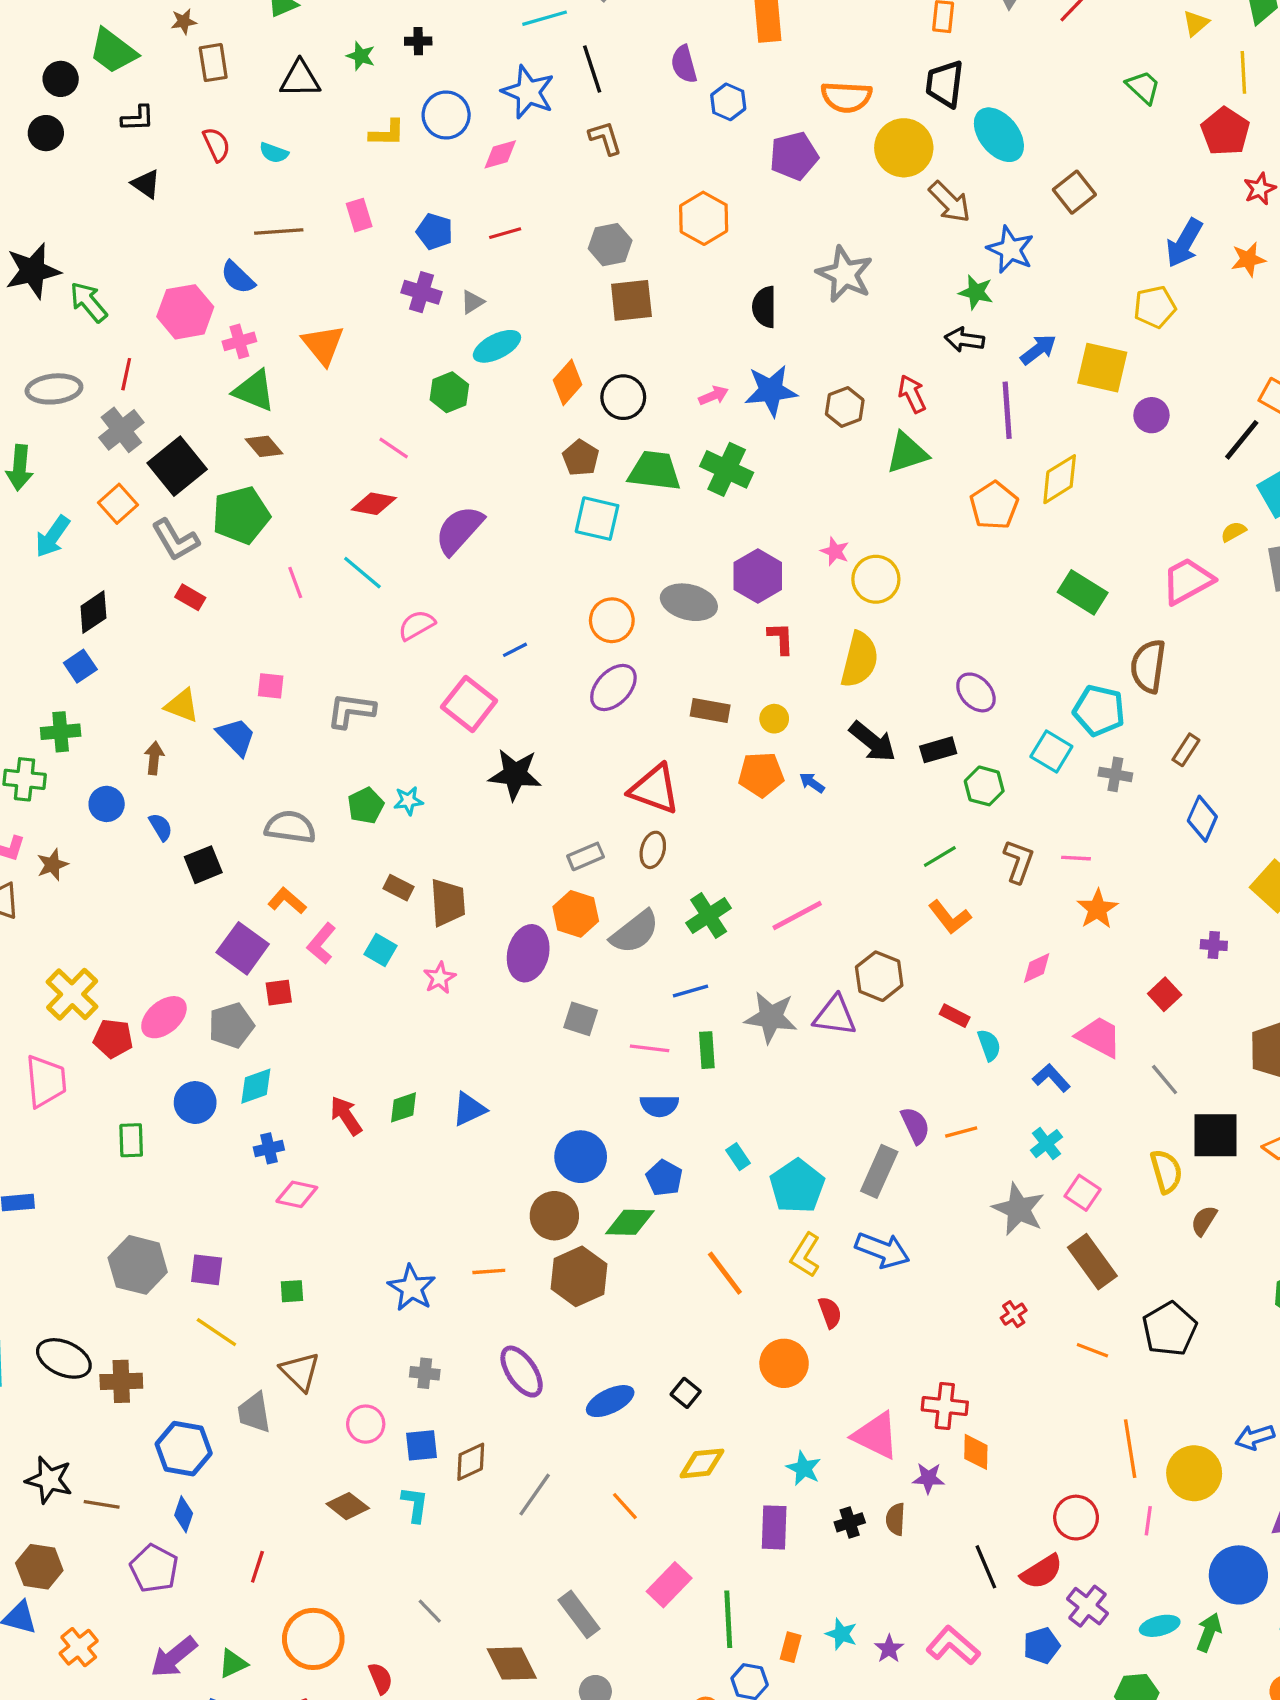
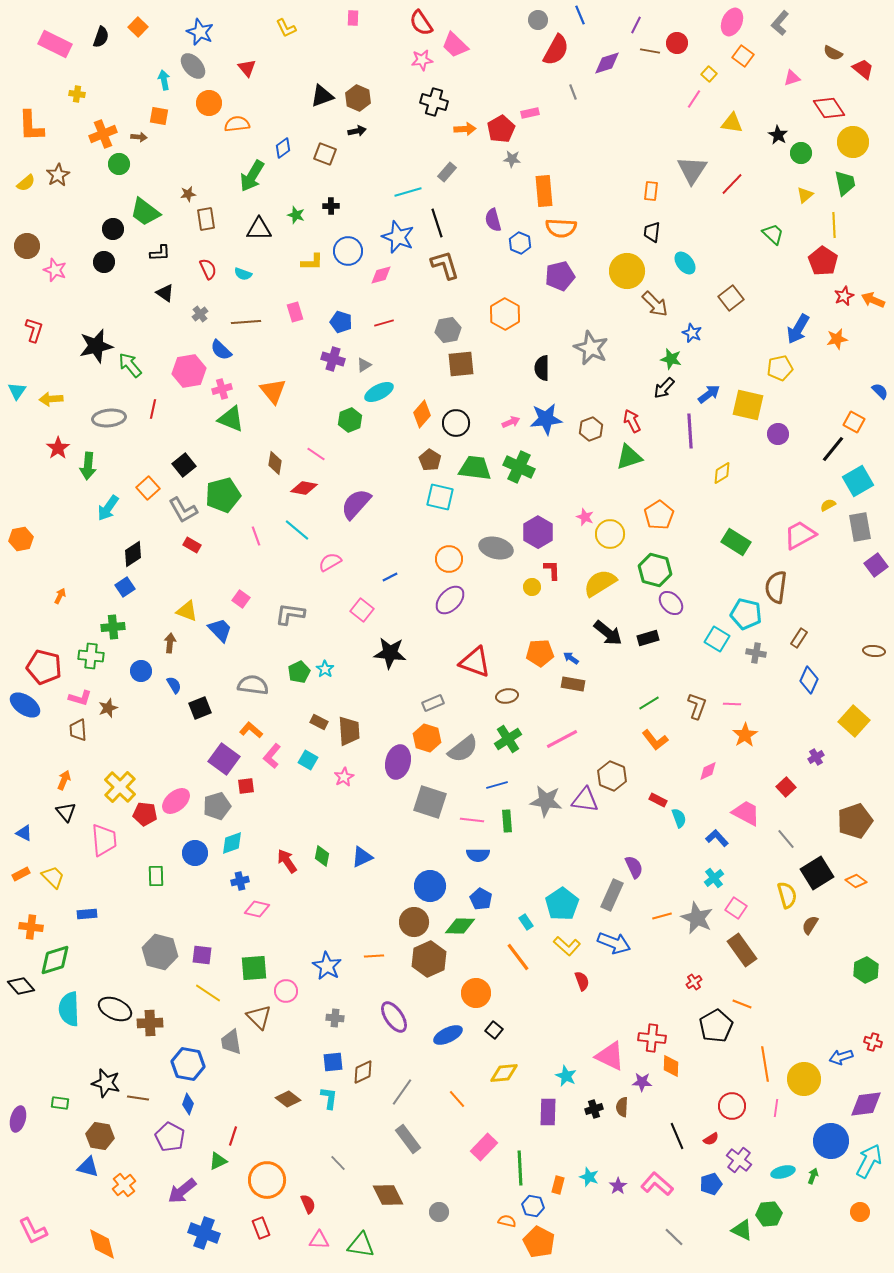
black trapezoid: (945, 84) -> (652, 232), size x0.7
orange semicircle: (846, 97) -> (561, 228), moved
cyan ellipse: (999, 135) -> (685, 263), size x0.7
brown L-shape: (605, 138) -> (445, 265), size x1.4
blue star: (1010, 250) -> (692, 333), size x0.7
black arrow: (964, 340) -> (664, 388), turned -55
gray cross: (121, 430) -> (200, 314), moved, size x0.6
brown diamond: (264, 446) -> (275, 463), moved, turned 50
black square: (177, 466) -> (184, 465), size x0.7
yellow diamond: (1060, 479) -> (722, 473), size x0.7
orange pentagon: (994, 505) -> (659, 515), moved
yellow semicircle: (859, 660) -> (600, 583), turned -136
pink square: (271, 686) -> (241, 599), turned 30
pink square: (469, 704) -> (362, 610), size x0.7
brown rectangle: (710, 710) -> (573, 684), moved
yellow circle: (774, 719) -> (532, 587), moved
green hexagon: (984, 786) -> (655, 570), moved, size x1.4
cyan star: (408, 801) -> (325, 669), turned -30
brown ellipse: (653, 850) -> (507, 696), moved, turned 65
purple cross: (1214, 945) -> (816, 757), turned -35
gray square: (581, 1019) -> (430, 802), size x1.6
green diamond: (403, 1107) -> (322, 856), turned -60
orange line: (961, 1132) -> (662, 916), moved
black square: (1215, 1135) -> (817, 873), turned -32
cyan rectangle: (738, 1157) -> (526, 922), moved
yellow L-shape: (805, 1255) -> (567, 946), turned -80
green square: (292, 1291) -> (254, 968), size x1.8
black pentagon: (1170, 1329) -> (716, 1026), moved
orange circle: (784, 1363) -> (476, 993), moved
pink circle: (366, 1424) -> (286, 991), moved
red semicircle: (1042, 1572) -> (711, 1139), size x0.6
gray rectangle: (579, 1614) -> (408, 1139), moved
green arrow: (1209, 1632) -> (813, 1176), size x0.7
green triangle: (233, 1664) -> (218, 1161), moved

